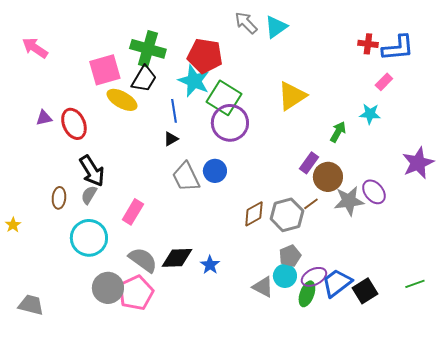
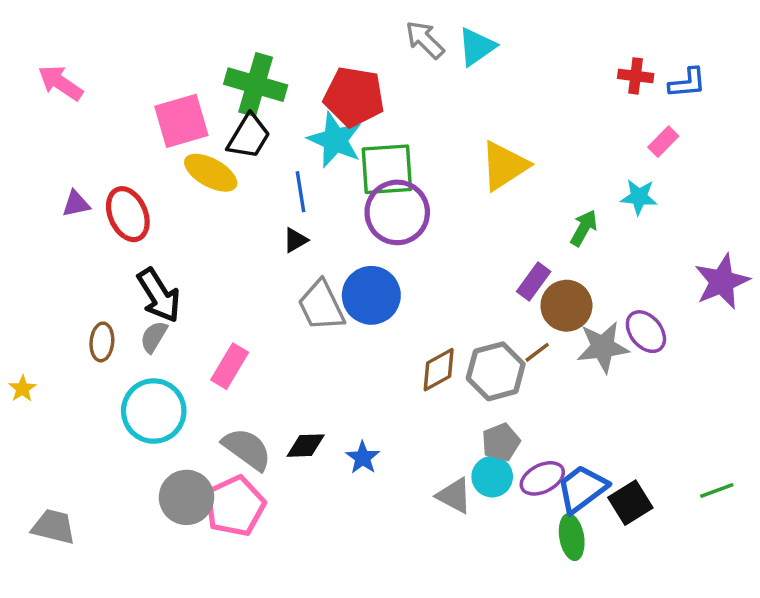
blue L-shape: (398, 48) -> (687, 83), size x0.7
green square: (224, 98) -> (387, 169), turned -36
blue circle: (215, 171) -> (371, 295), size x1.4
black diamond: (177, 258) -> (306, 446), size x0.7
green ellipse: (307, 294) -> (572, 537), moved, turned -30

